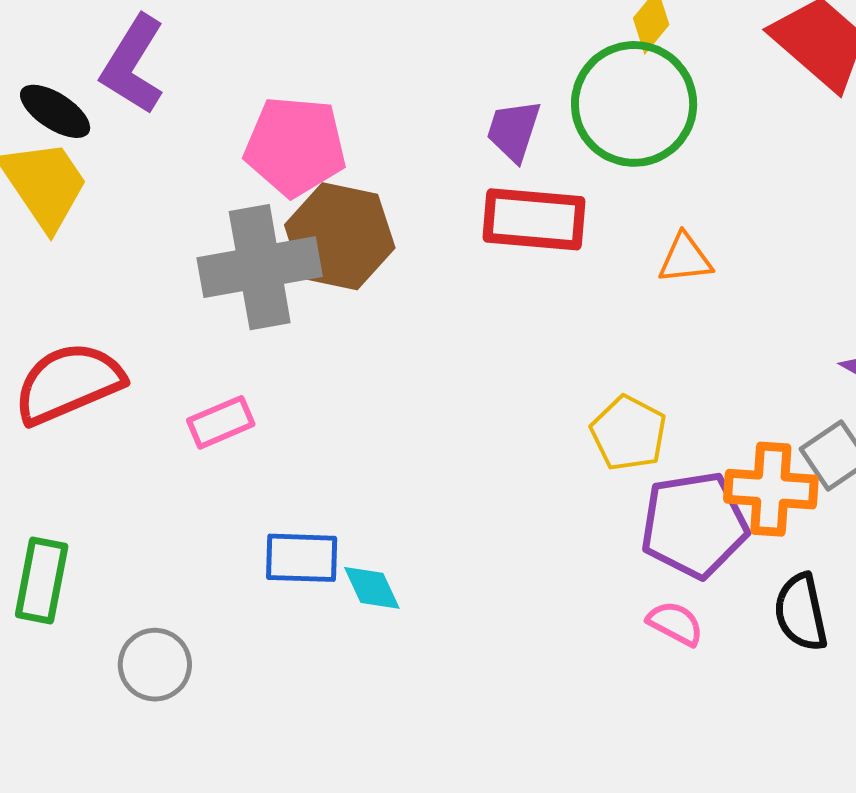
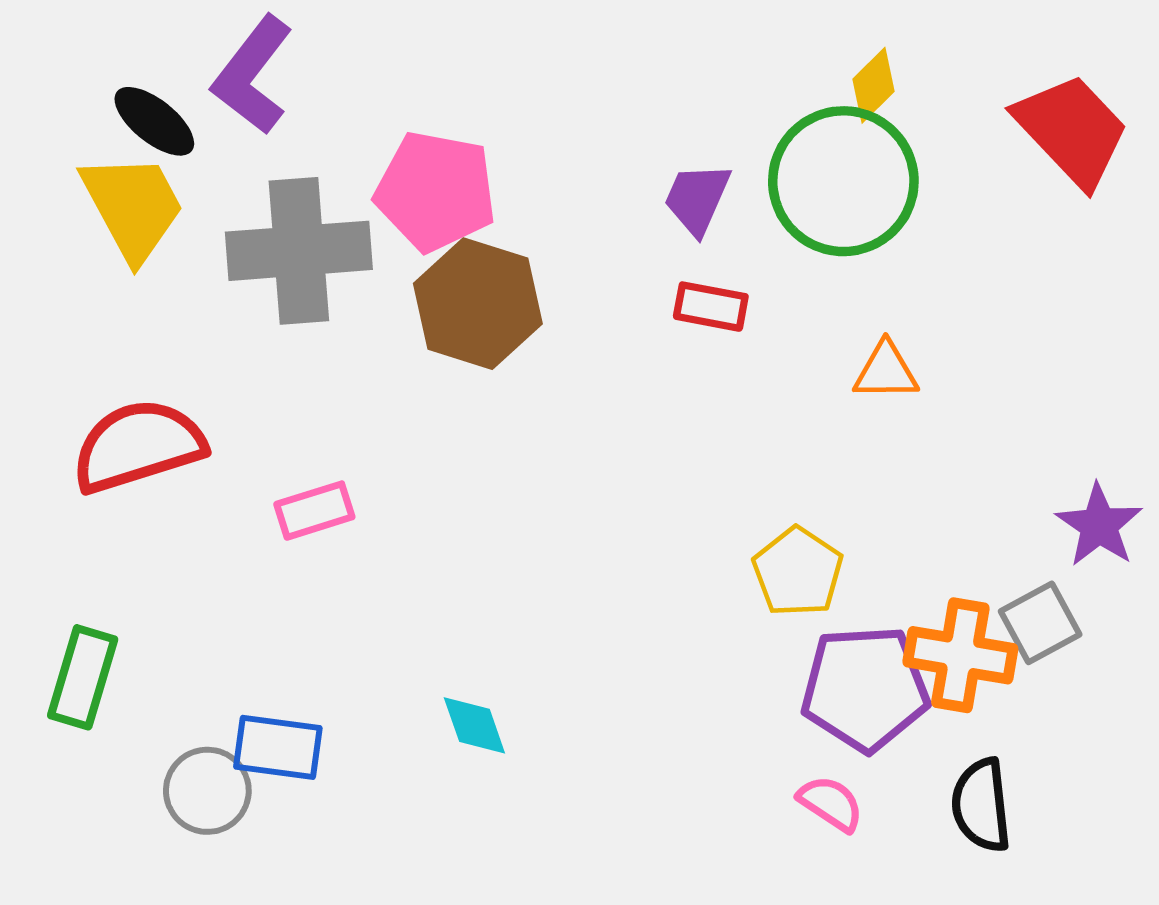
red rectangle: (534, 219) -> (711, 307), size x0.6
gray cross: (260, 267) -> (299, 251), moved
blue rectangle: (302, 558) -> (278, 747), moved

